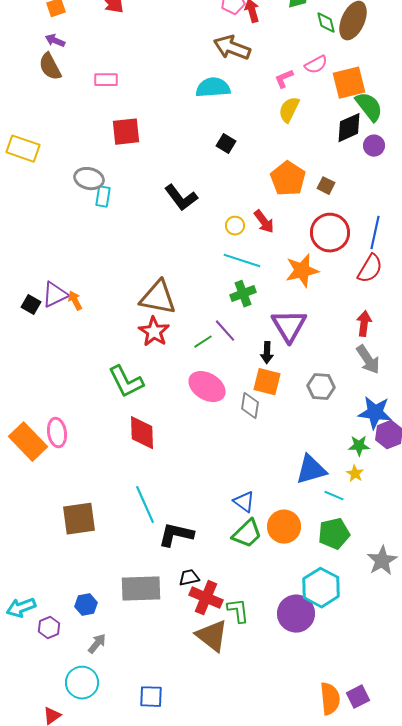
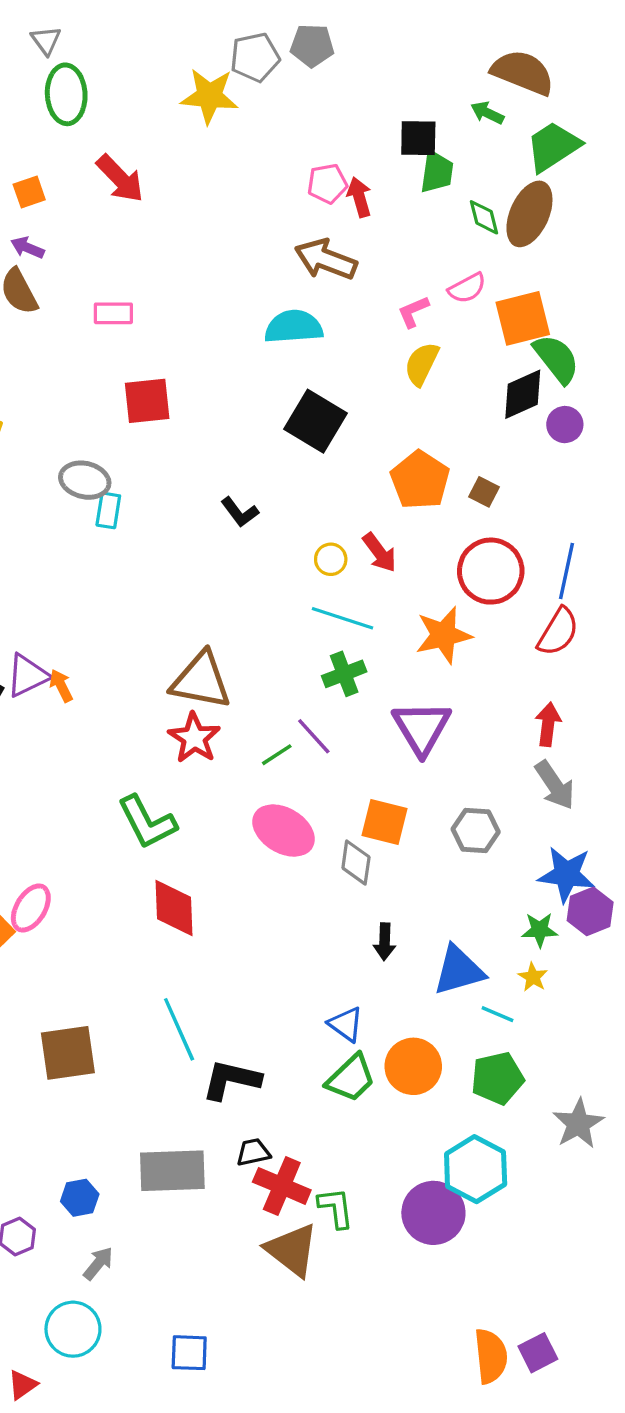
black square: (226, 144) -> (316, 421), size x1.8
black L-shape: (181, 198) -> (240, 512), size x0.7
black arrow: (267, 353) -> (385, 942), moved
pink ellipse: (57, 433) -> (31, 908), turned 40

